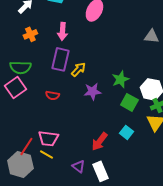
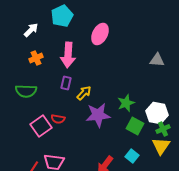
pink arrow: (62, 31) -> (68, 55), size x1.4
purple rectangle: (60, 59) -> (66, 83), size x0.6
pink square: (15, 87) -> (41, 126), moved
purple star: (92, 91) -> (98, 115), size x1.4

